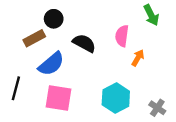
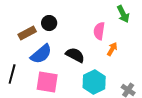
black circle: (54, 19) -> (49, 23), moved
black semicircle: (84, 43) -> (75, 55), moved

